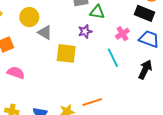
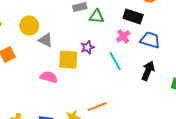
black rectangle: (145, 13) -> (133, 16), moved
purple star: (85, 31) -> (87, 47), moved
pink semicircle: (16, 73) -> (49, 77), moved

